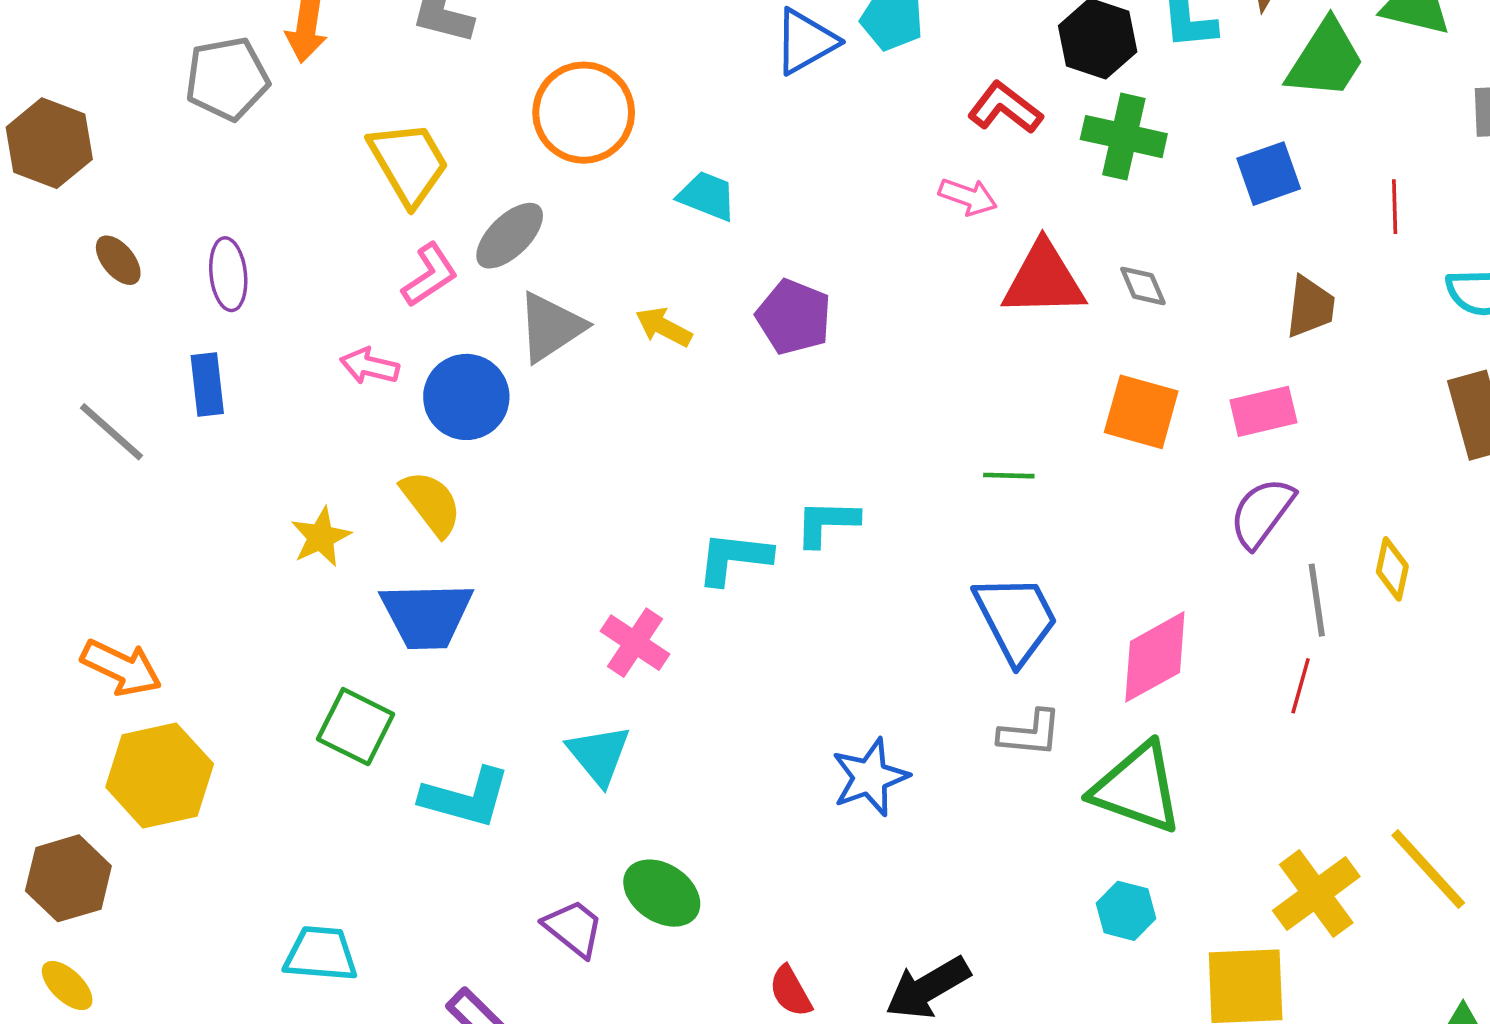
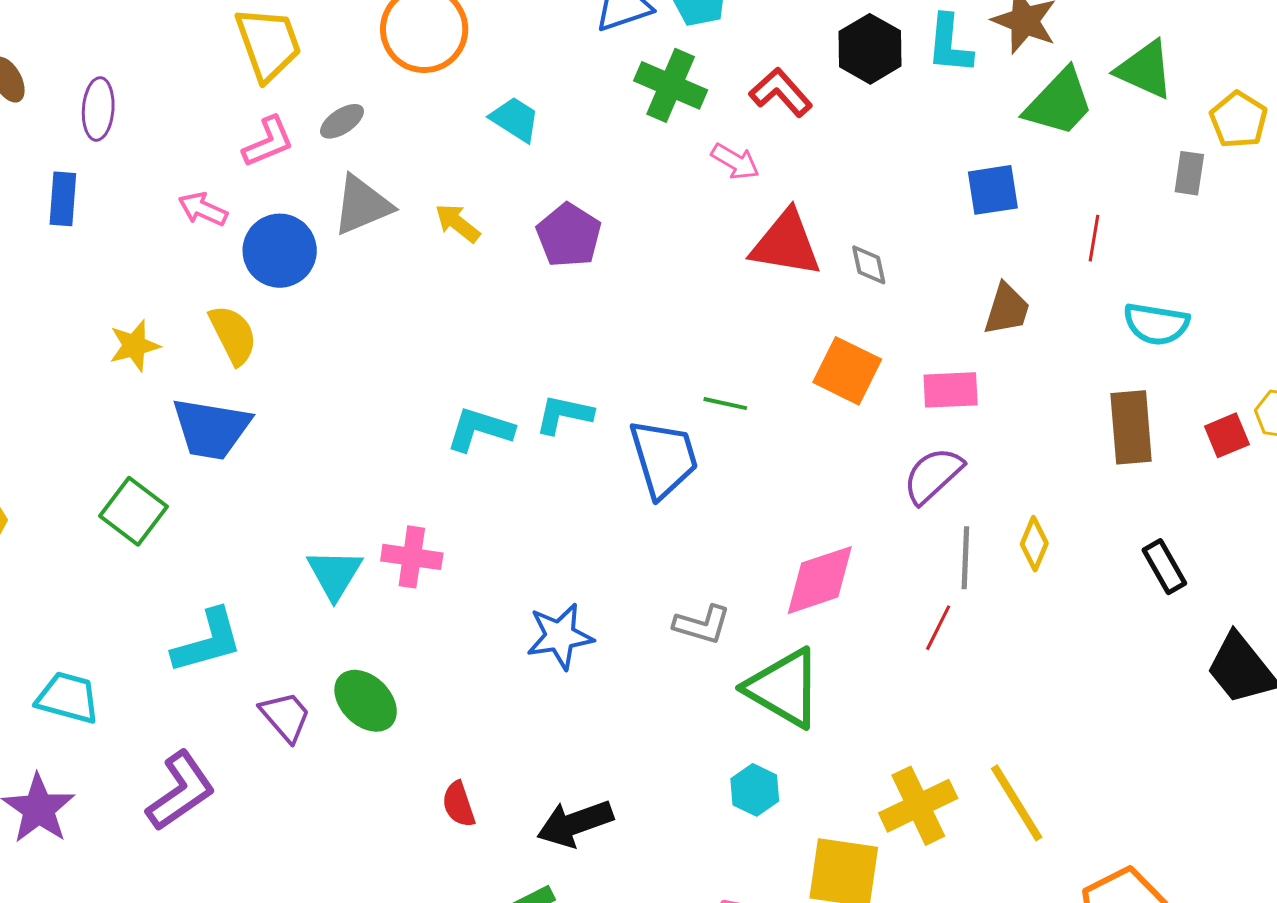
green cross: (1124, 137) -> (671, 85), moved
gray ellipse: (510, 236) -> (342, 121), size x0.7
blue trapezoid: (1016, 619) -> (664, 458), moved
pink cross: (635, 643) -> (412, 557), moved, turned -36
cyan L-shape: (466, 798) -> (207, 641), moved, turned -42

